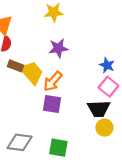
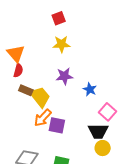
blue star: (107, 65) -> (90, 89), moved
orange arrow: (53, 81) -> (43, 118), moved

